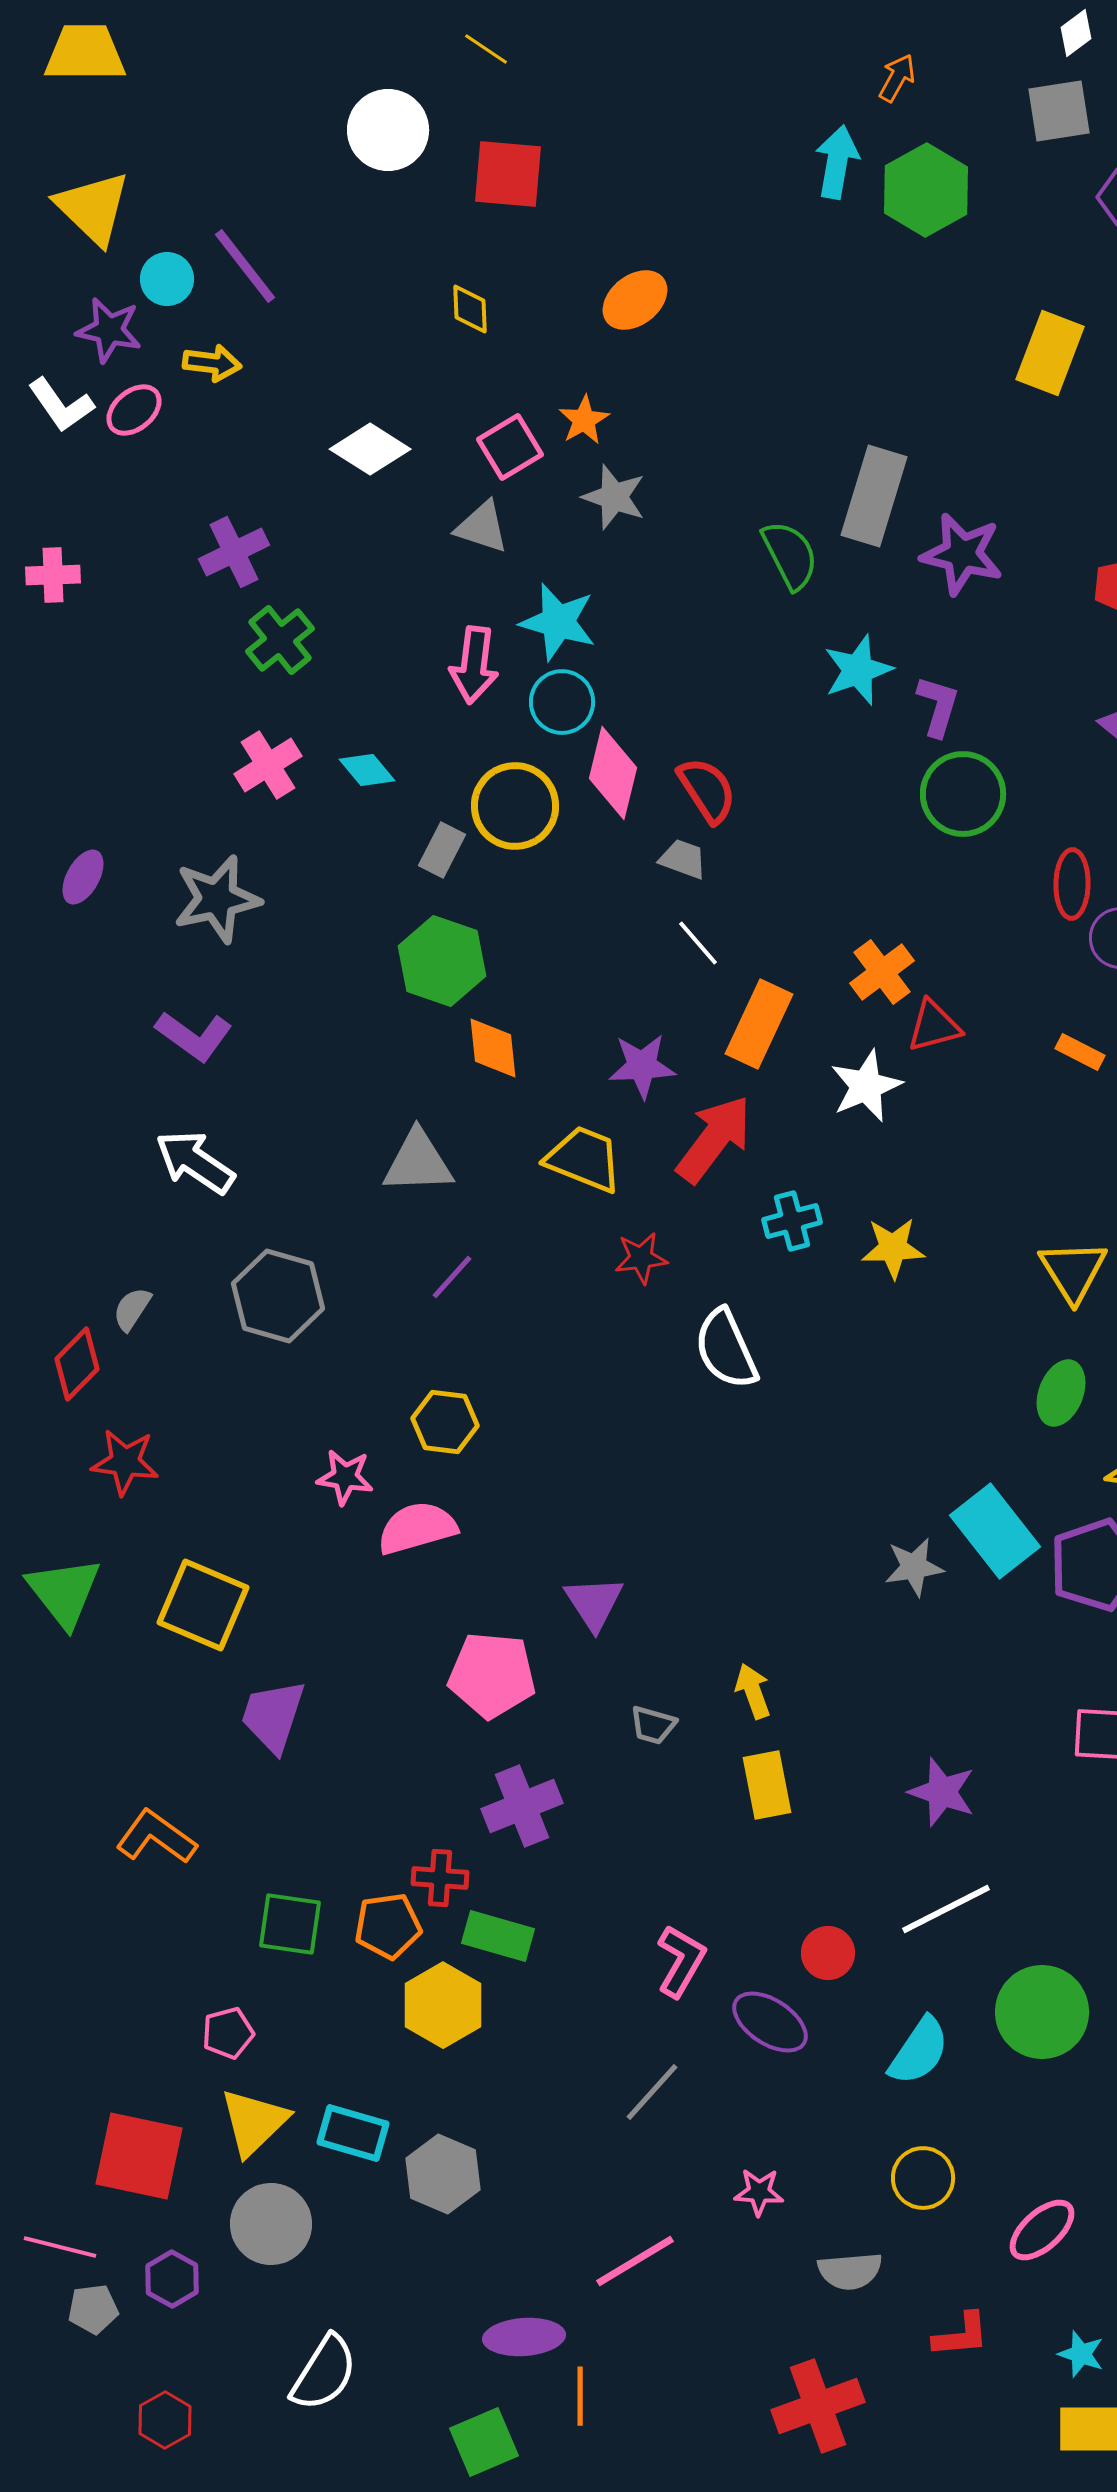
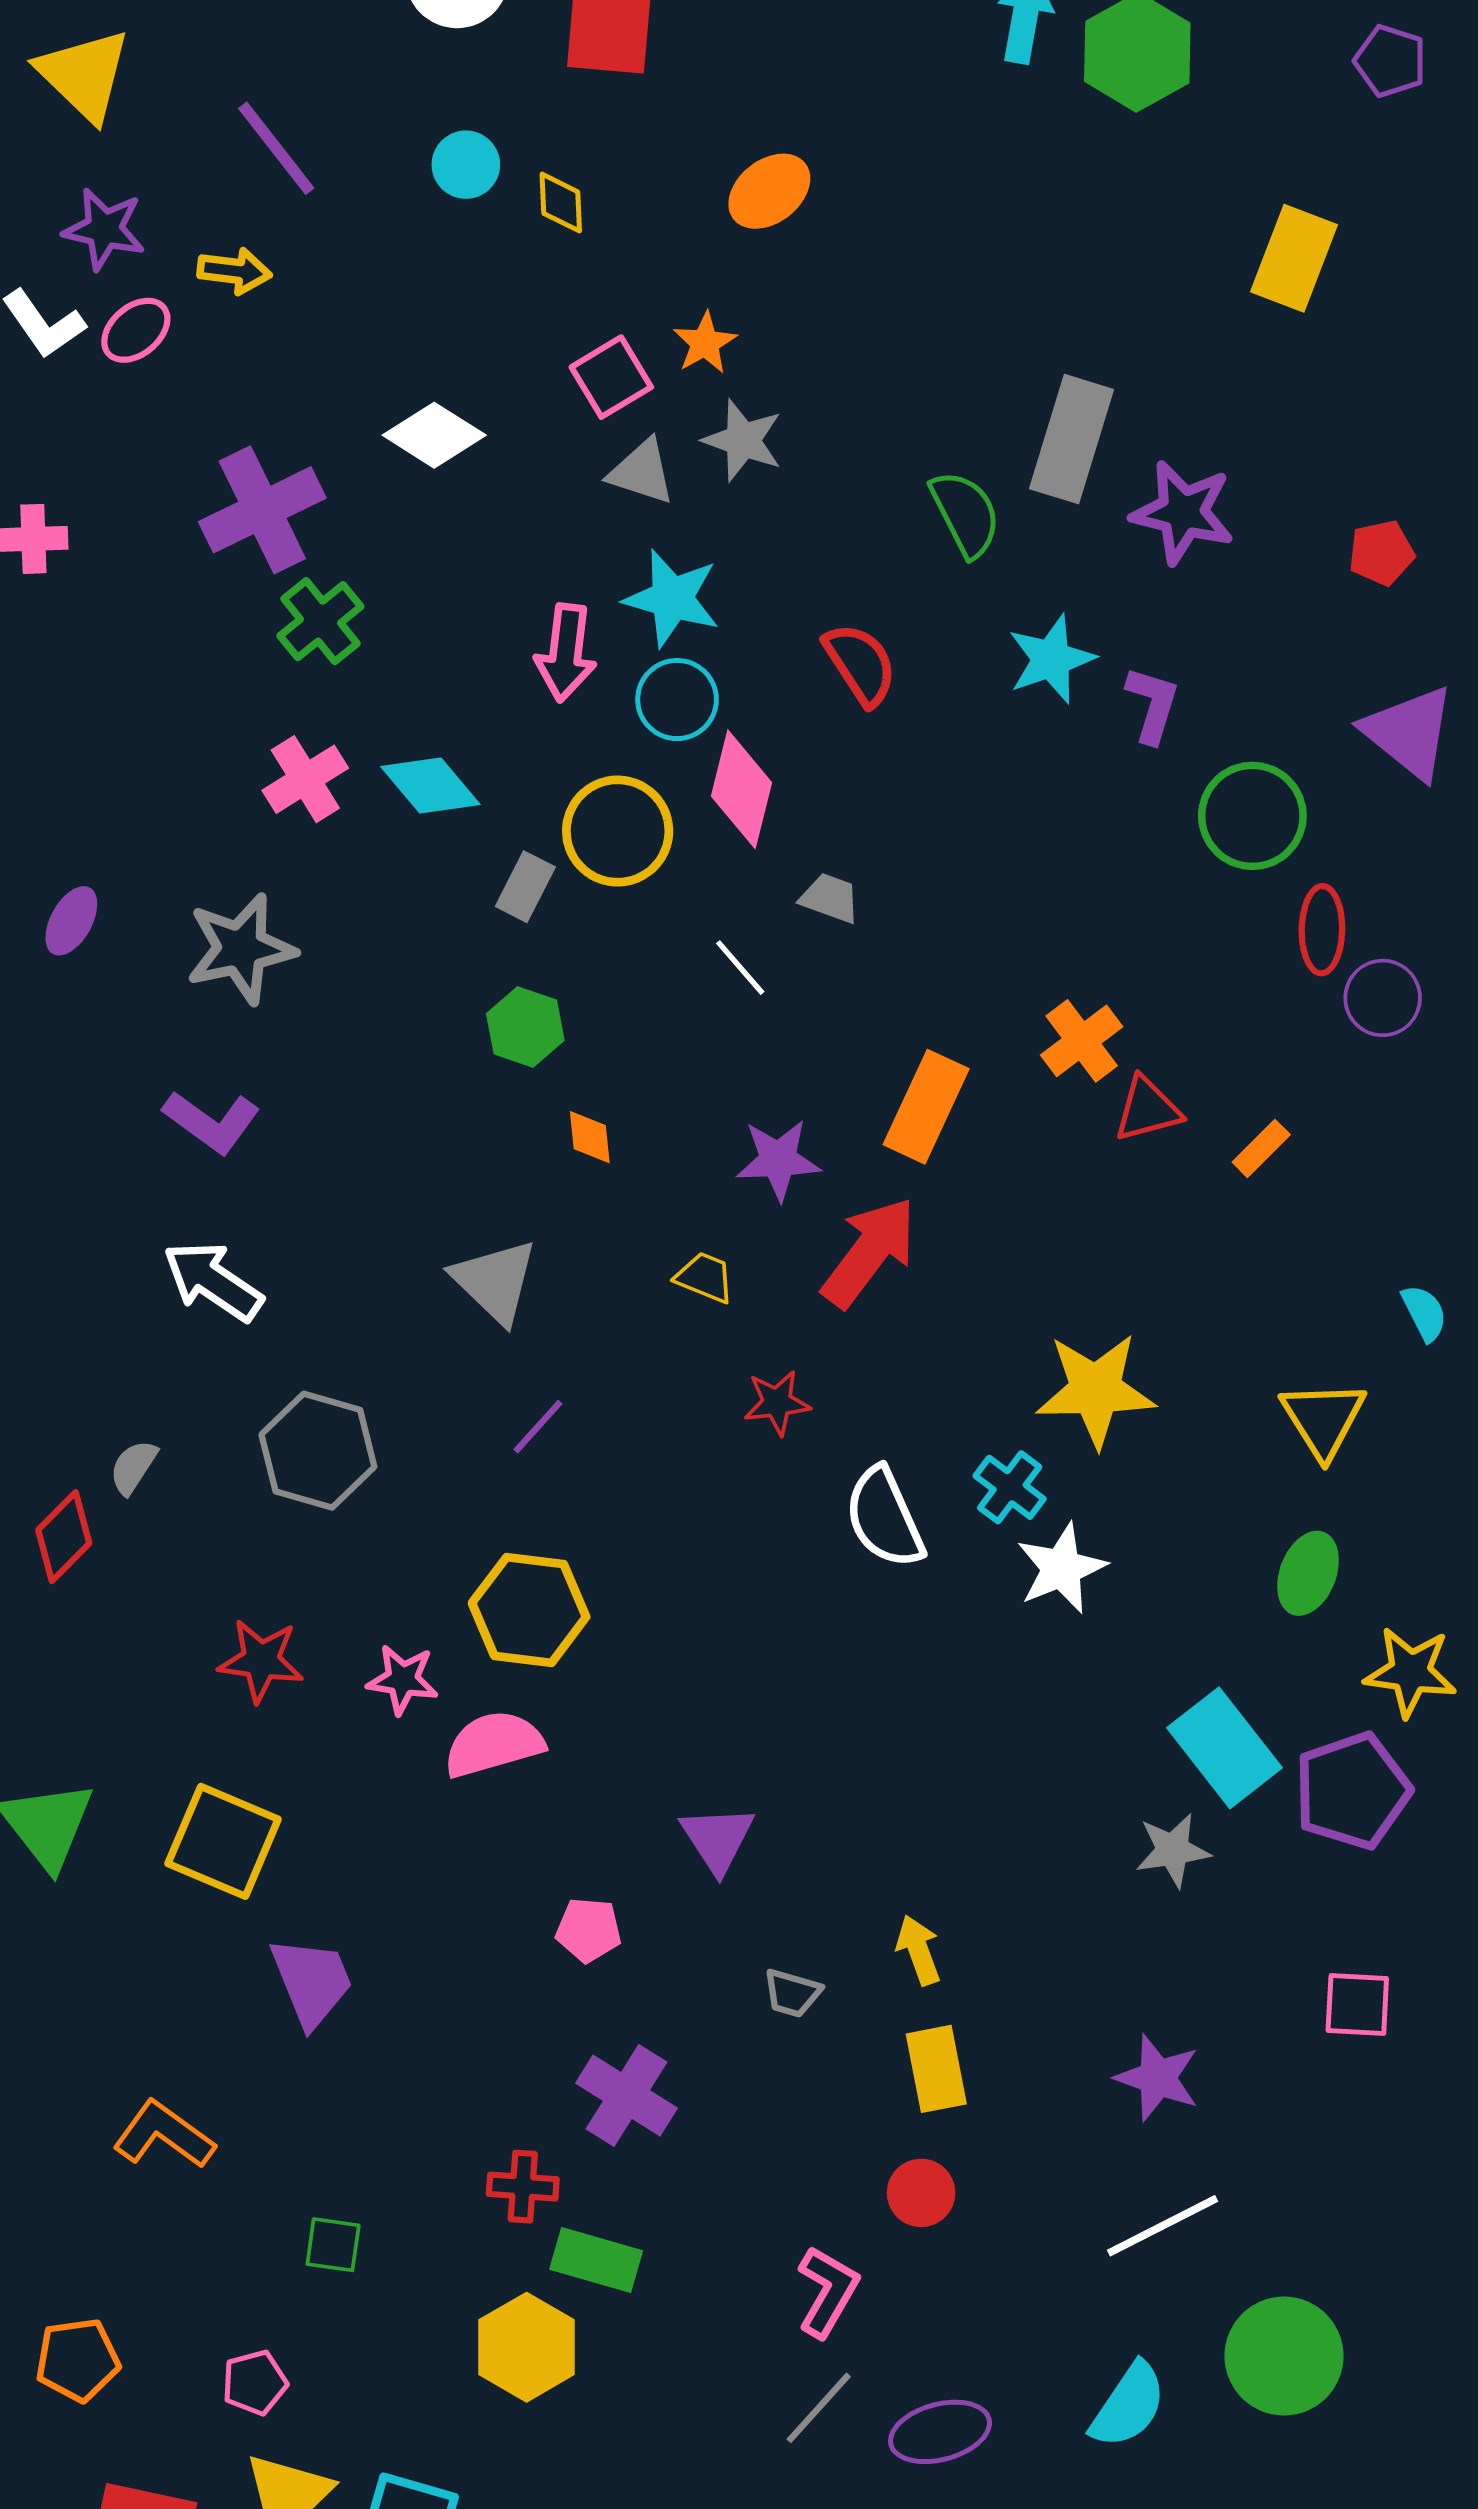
cyan circle: (167, 279) -> (466, 165), moved
white diamond: (370, 449) -> (434, 435), moved
gray triangle: (482, 527) -> (642, 472), moved
purple cross: (234, 552) -> (262, 510), size x1.4
cyan diamond: (367, 770) -> (430, 786), size x1.4
red semicircle: (707, 790) -> (860, 664), moved
green circle: (963, 794) -> (1252, 816), moved
white line: (698, 943) -> (740, 968), moved
green hexagon: (442, 961) -> (525, 1027), size x0.7
orange diamond: (493, 1048) -> (590, 1137), size x0.7
orange rectangle: (1080, 1052) -> (1261, 1148), moved, turned -72
white star: (866, 1086) -> (1061, 1568), moved
yellow trapezoid: (584, 1159) -> (705, 1277), size x0.6
gray triangle: (418, 1162) -> (495, 1281), turned 46
cyan cross: (792, 1221) -> (1010, 1487), moved, turned -38
yellow star: (893, 1248) -> (1096, 1390), size x1.5
yellow hexagon: (445, 1422) -> (529, 1610), size x1.4
red star: (125, 1462) -> (261, 1661), moved
gray star: (914, 1567) -> (1173, 1850), moved
pink pentagon: (492, 1675) -> (589, 1930), size x0.6
purple trapezoid: (273, 1716) -> (312, 1982), turned 140
purple cross: (522, 1806) -> (626, 2096), turned -36
green square: (290, 1924) -> (333, 2245), size x0.7
orange pentagon: (388, 1926) -> (78, 2360), moved
red circle: (828, 1953) -> (921, 2193), moved
purple ellipse: (770, 2022) -> (940, 2432), moved, turned -48
gray line: (652, 2092) -> (819, 2408), moved

